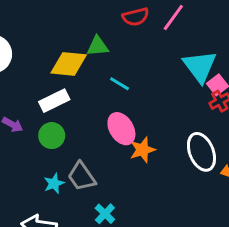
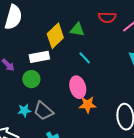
yellow diamond: (69, 64) -> (55, 36), turned -65
gray trapezoid: (82, 176) -> (43, 111), turned -30

